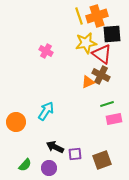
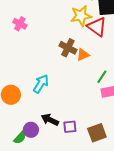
pink cross: (46, 51) -> (20, 24), moved
brown cross: (101, 75) -> (68, 48), moved
green line: (107, 104) -> (102, 77), turned -40
purple circle: (49, 168) -> (31, 130), moved

